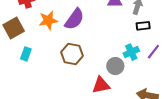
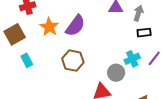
orange star: (48, 20) -> (49, 27), turned -30
cyan rectangle: (26, 54) -> (27, 60), turned -48

